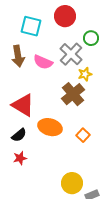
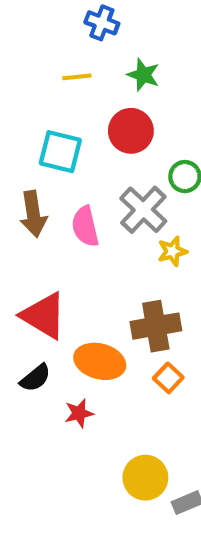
pink semicircle: (43, 62) -> (85, 226), turned 54
brown cross: (73, 94) -> (156, 326), moved, turned 30
red star: (20, 158) -> (79, 413), moved

